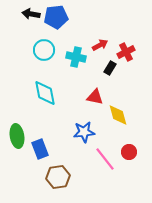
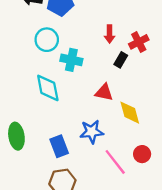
red arrow: (100, 45) -> (110, 34), turned 119
cyan cross: (76, 57) -> (71, 60), moved
blue rectangle: (40, 149) -> (59, 146), moved

